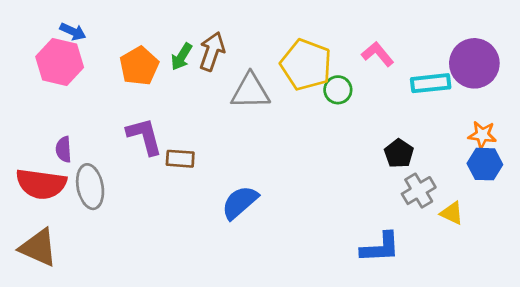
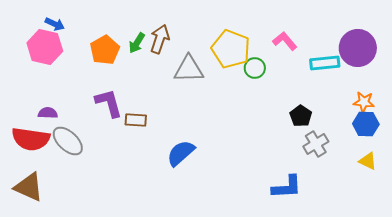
purple semicircle: (64, 149) -> (48, 113), turned 96
gray ellipse: (90, 187) -> (68, 141), turned -36
yellow triangle: (452, 213) -> (368, 161), moved

